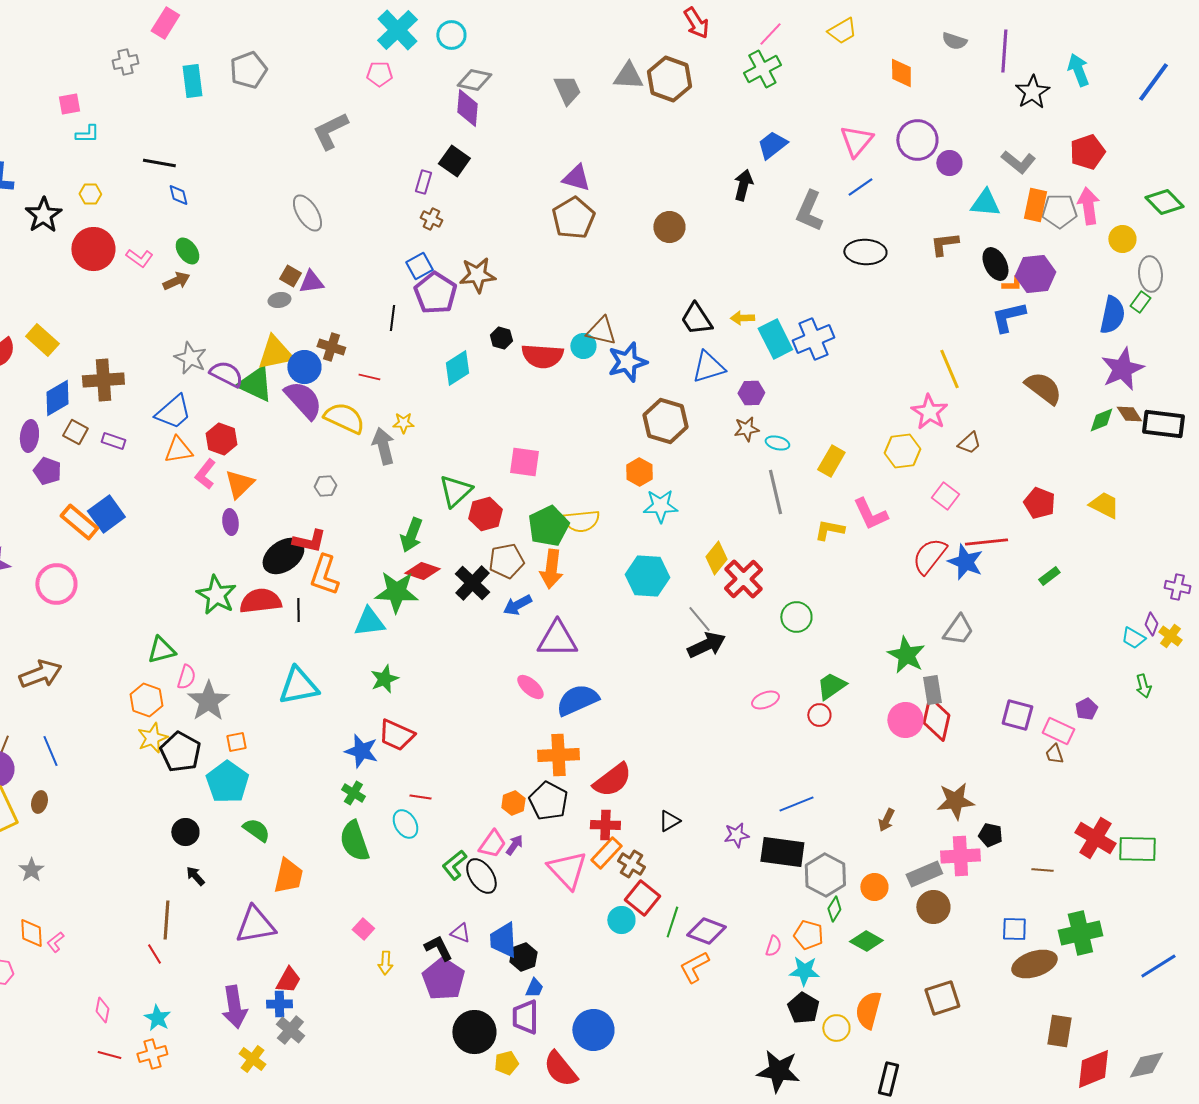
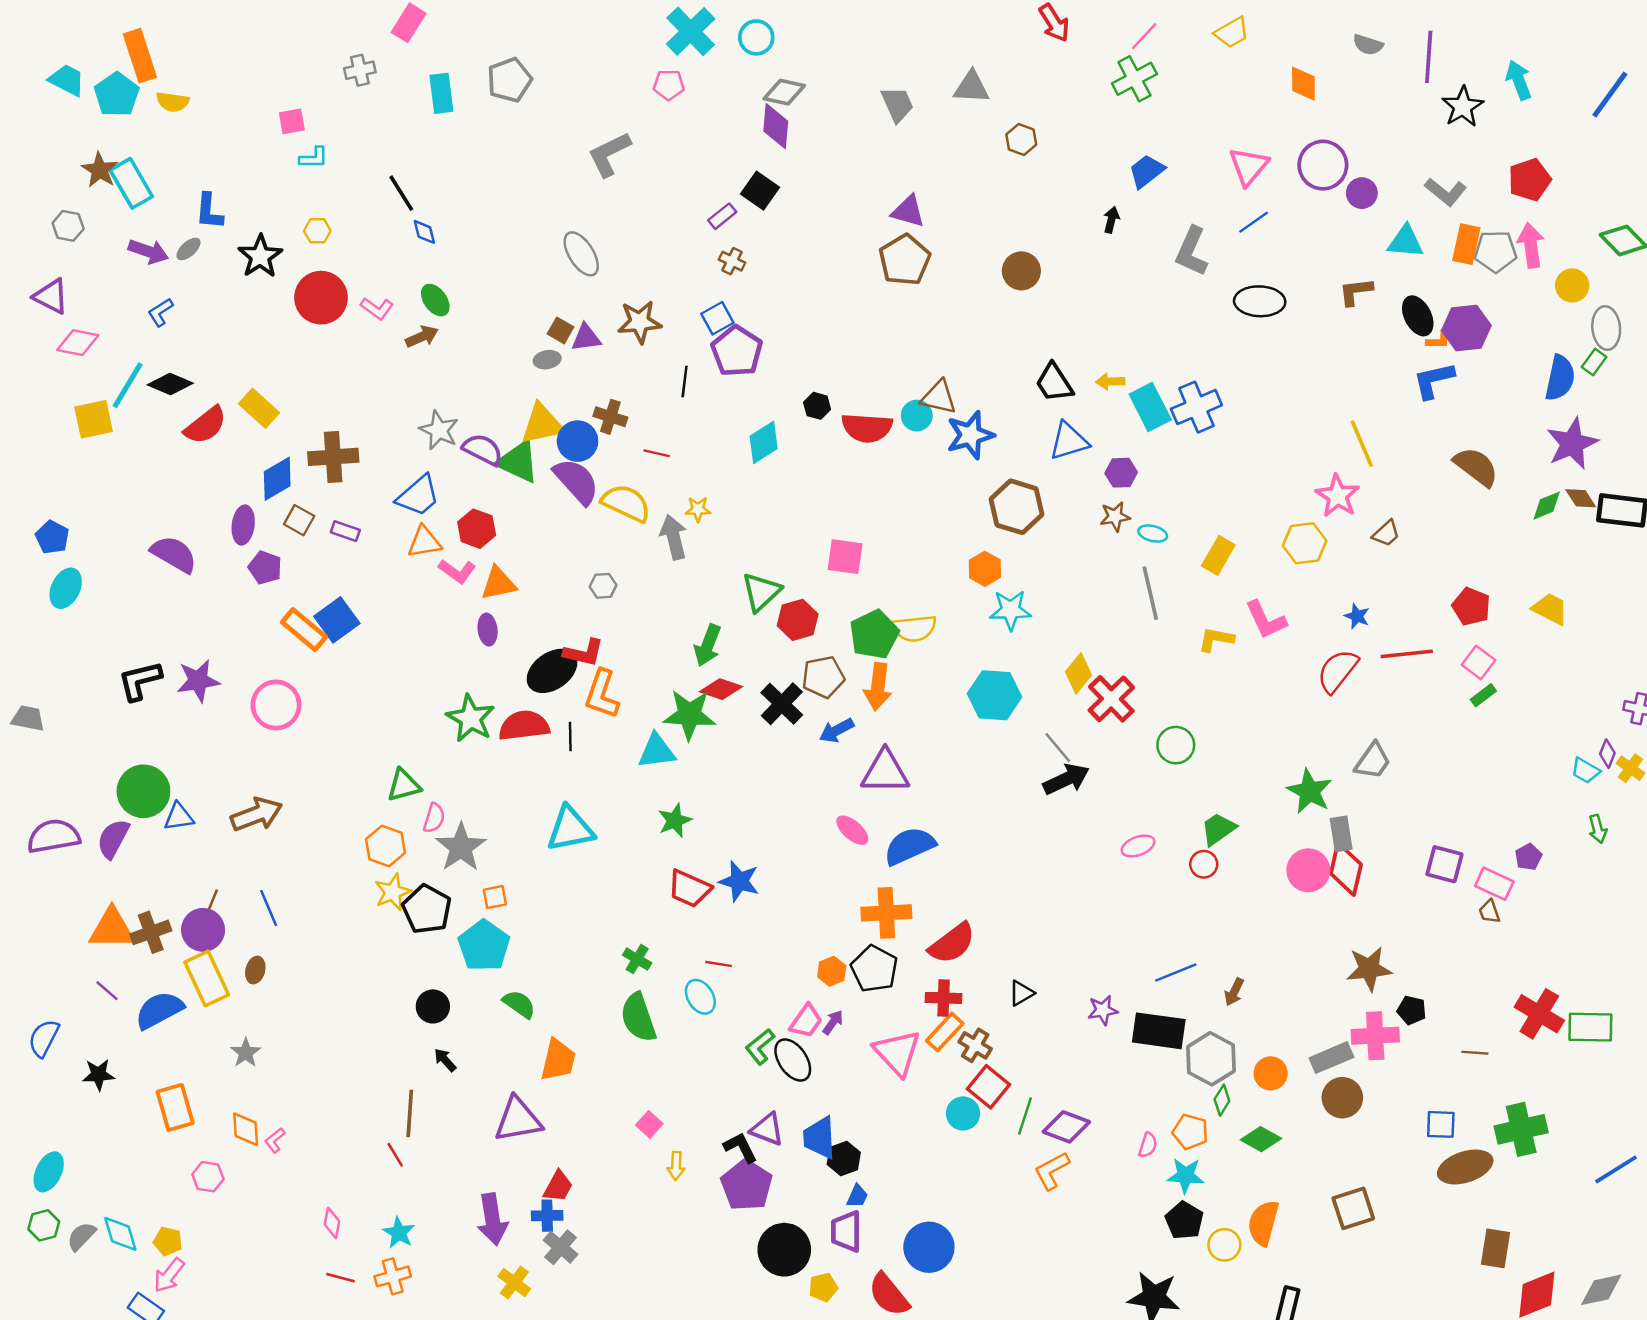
brown hexagon: (669, 79) -> (1021, 140), moved, size x0.6
black line: (159, 163) -> (401, 193), turned 48
purple rectangle: (423, 182) -> (722, 216), turned 35
black arrow: (743, 185) -> (1111, 220), size x0.7
brown star: (477, 275) -> (640, 322), moved
pink L-shape: (205, 474) -> (457, 571), turned -92
orange triangle: (239, 484) -> (499, 583), turned 32
pink square: (945, 496) -> (1479, 662), moved
blue star: (965, 562) -> (1357, 616), moved, size x0.6
blue star: (361, 751) -> (739, 881), moved
brown arrow: (886, 820) -> (1234, 992), moved
purple triangle: (460, 933) -> (767, 1129), size x1.4

